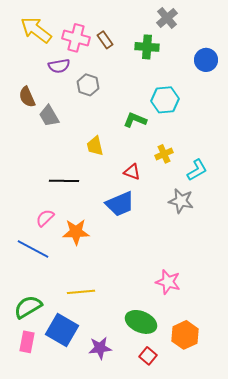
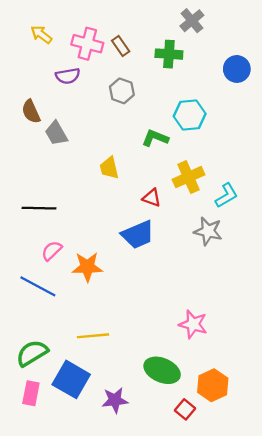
yellow arrow: (36, 30) -> (41, 34), size x0.6
gray hexagon: (88, 85) -> (122, 91), moved
yellow cross: (164, 154) -> (188, 177), size x1.5
black line: (64, 181) -> (39, 208), moved
red square: (148, 356) -> (185, 409), moved

